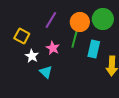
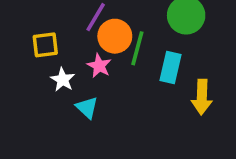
orange circle: (80, 22) -> (115, 36), moved
yellow square: (22, 36) -> (45, 45), turned -35

